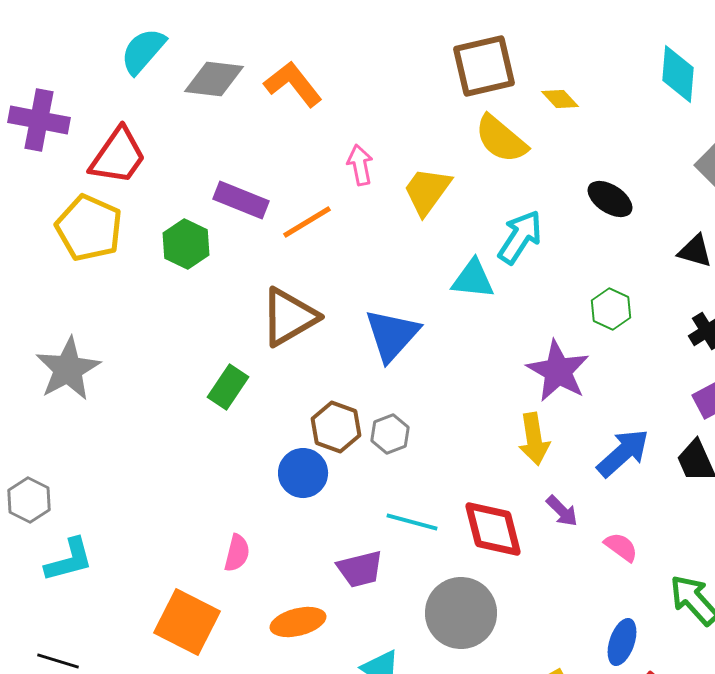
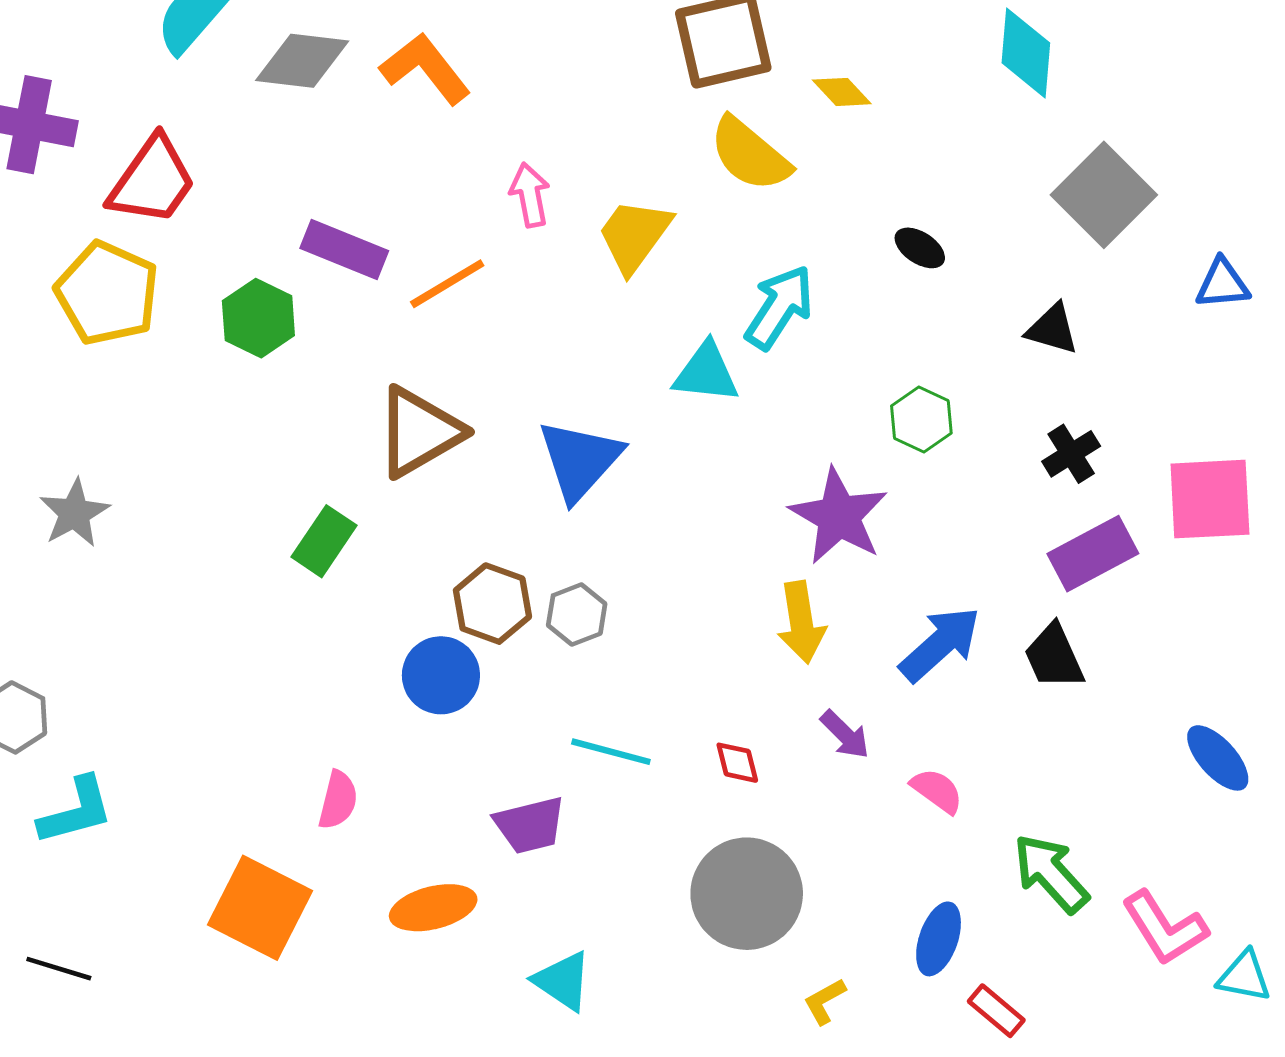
black ellipse: (610, 199) -> (920, 248), size x0.7
gray star: (68, 369) -> (74, 513), size x0.7
red diamond: (493, 529) -> (737, 763), size x0.5
gray circle: (461, 613) -> (747, 894), moved

